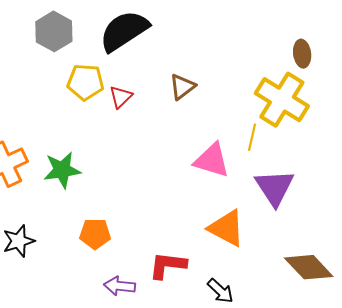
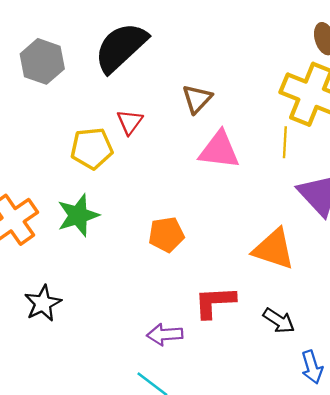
yellow pentagon: (85, 82) -> (92, 148), moved
pink triangle: (212, 160) -> (219, 150), moved
orange pentagon: (95, 234) -> (166, 234), moved

